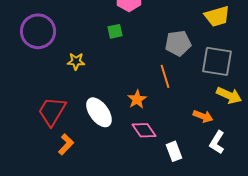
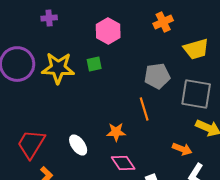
yellow star: (76, 61) -> (58, 68), moved, size x1.8
orange star: (137, 99) -> (116, 132), turned 30
white ellipse: (99, 112) -> (78, 145), size x0.7

